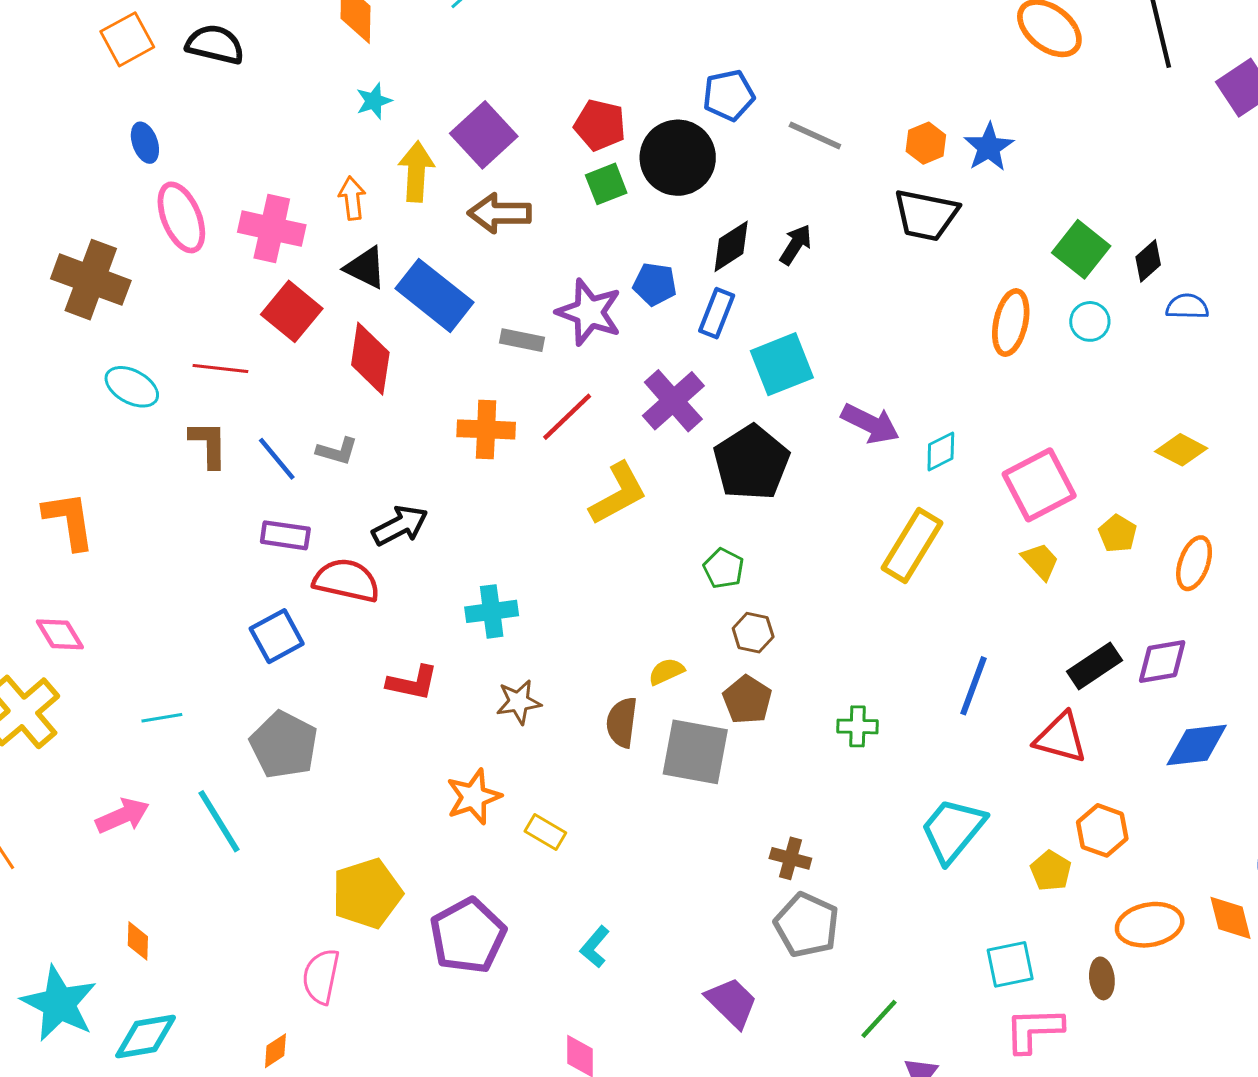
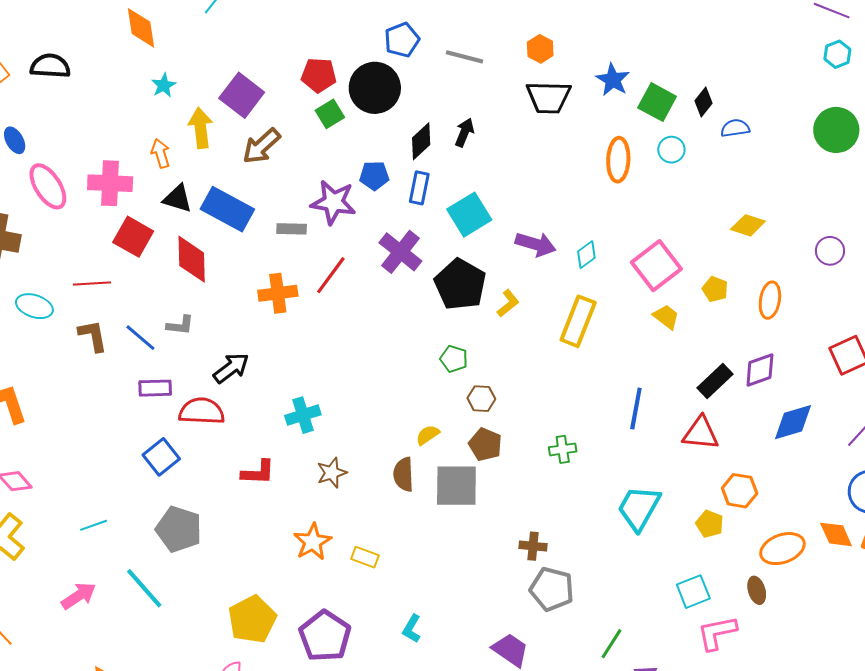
blue star: (989, 147) -> (613, 80), moved
brown arrow: (500, 213) -> (261, 146), turned -33
yellow L-shape: (618, 494) -> (508, 303), moved, size x0.6

